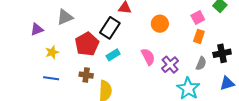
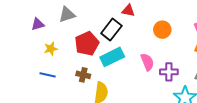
cyan rectangle: (113, 55) -> (112, 57), size x1.6
purple cross: (170, 65) -> (169, 72), turned 36

